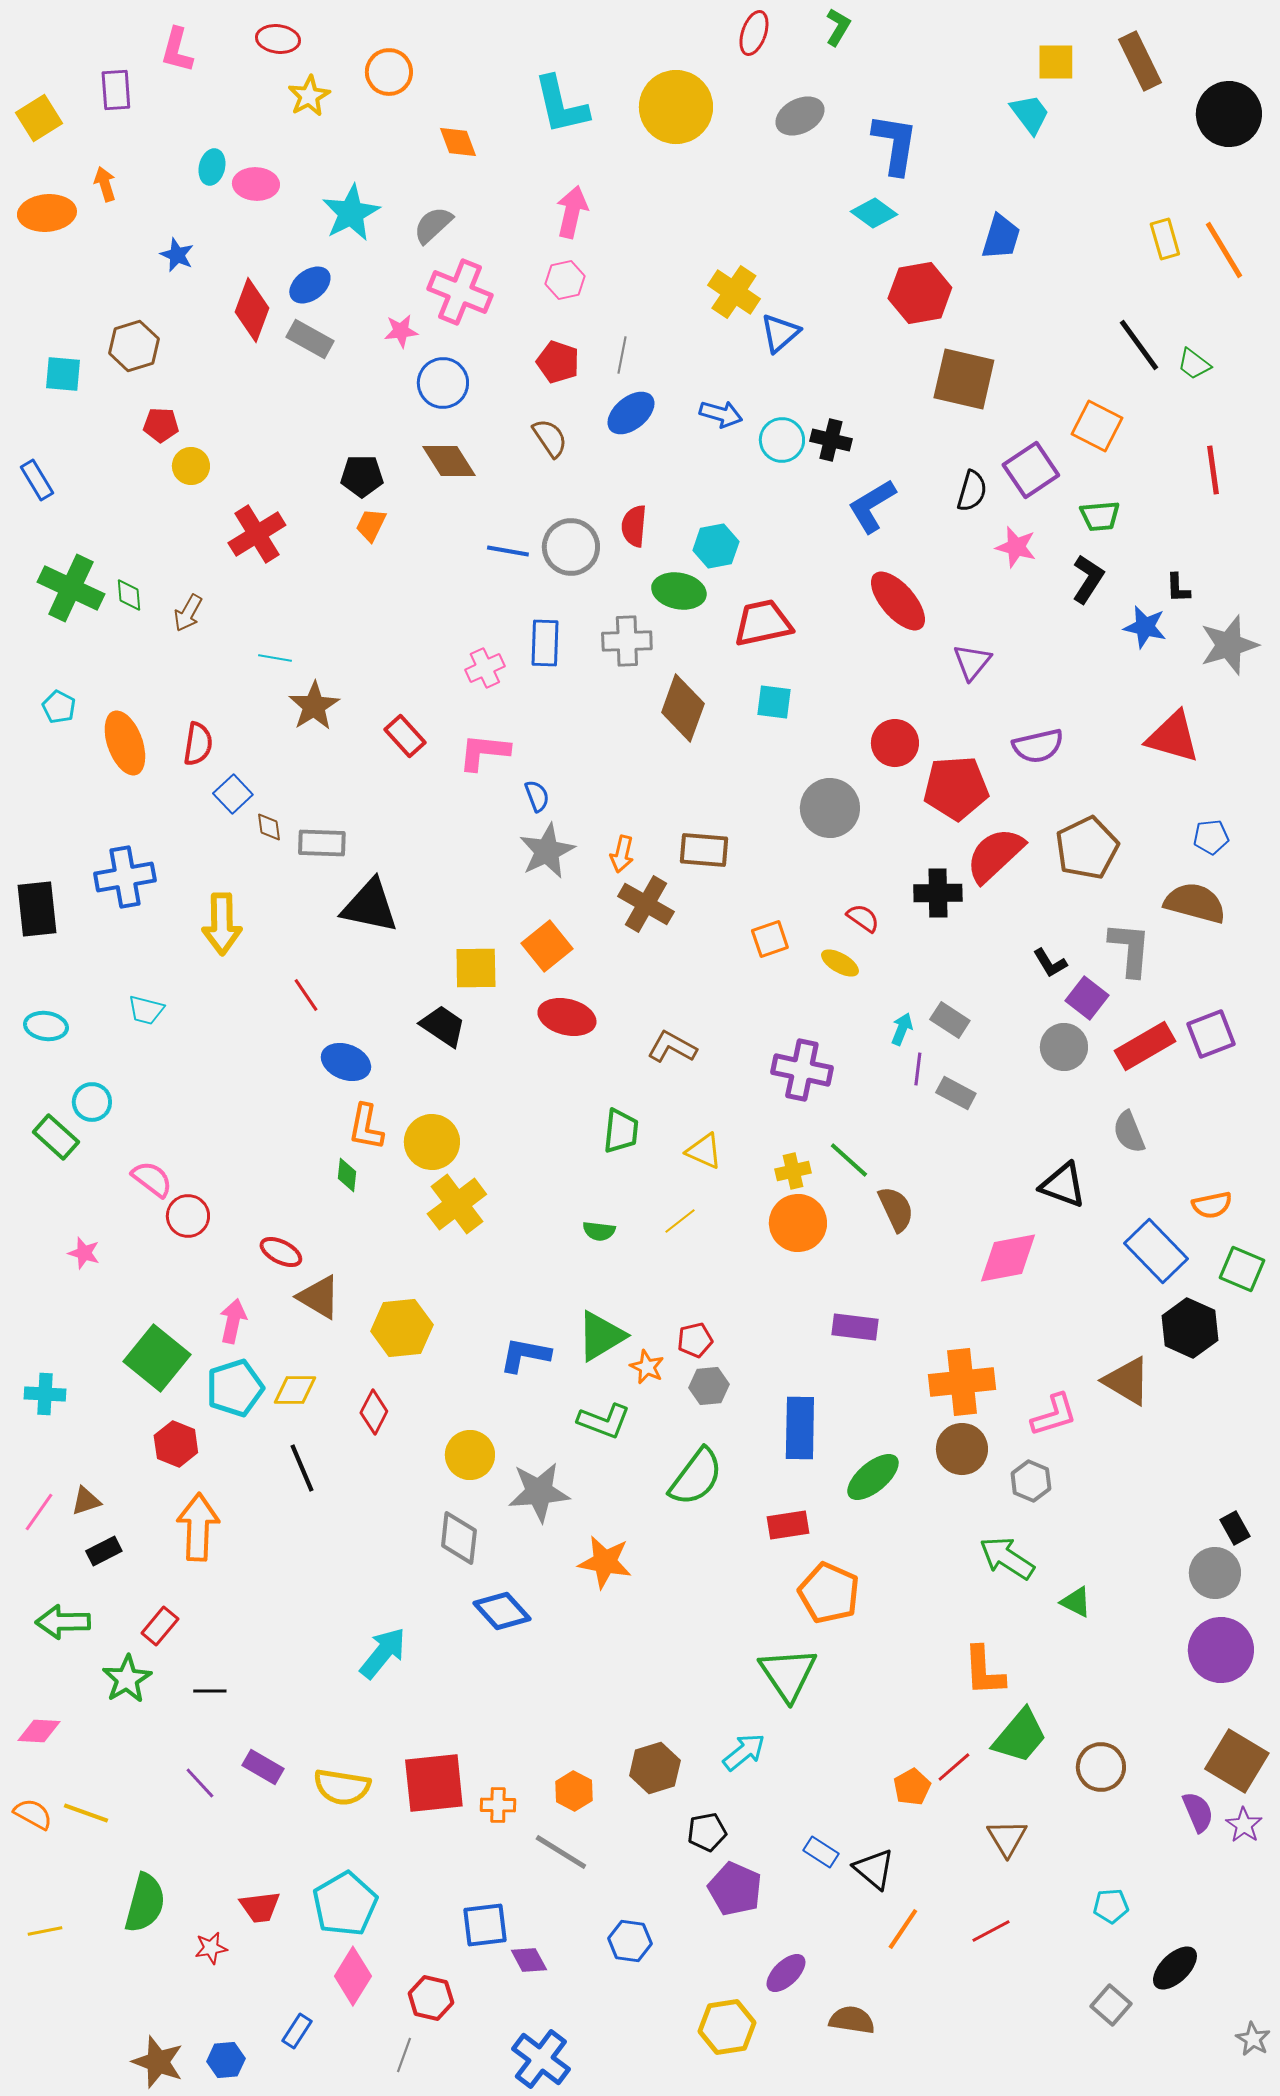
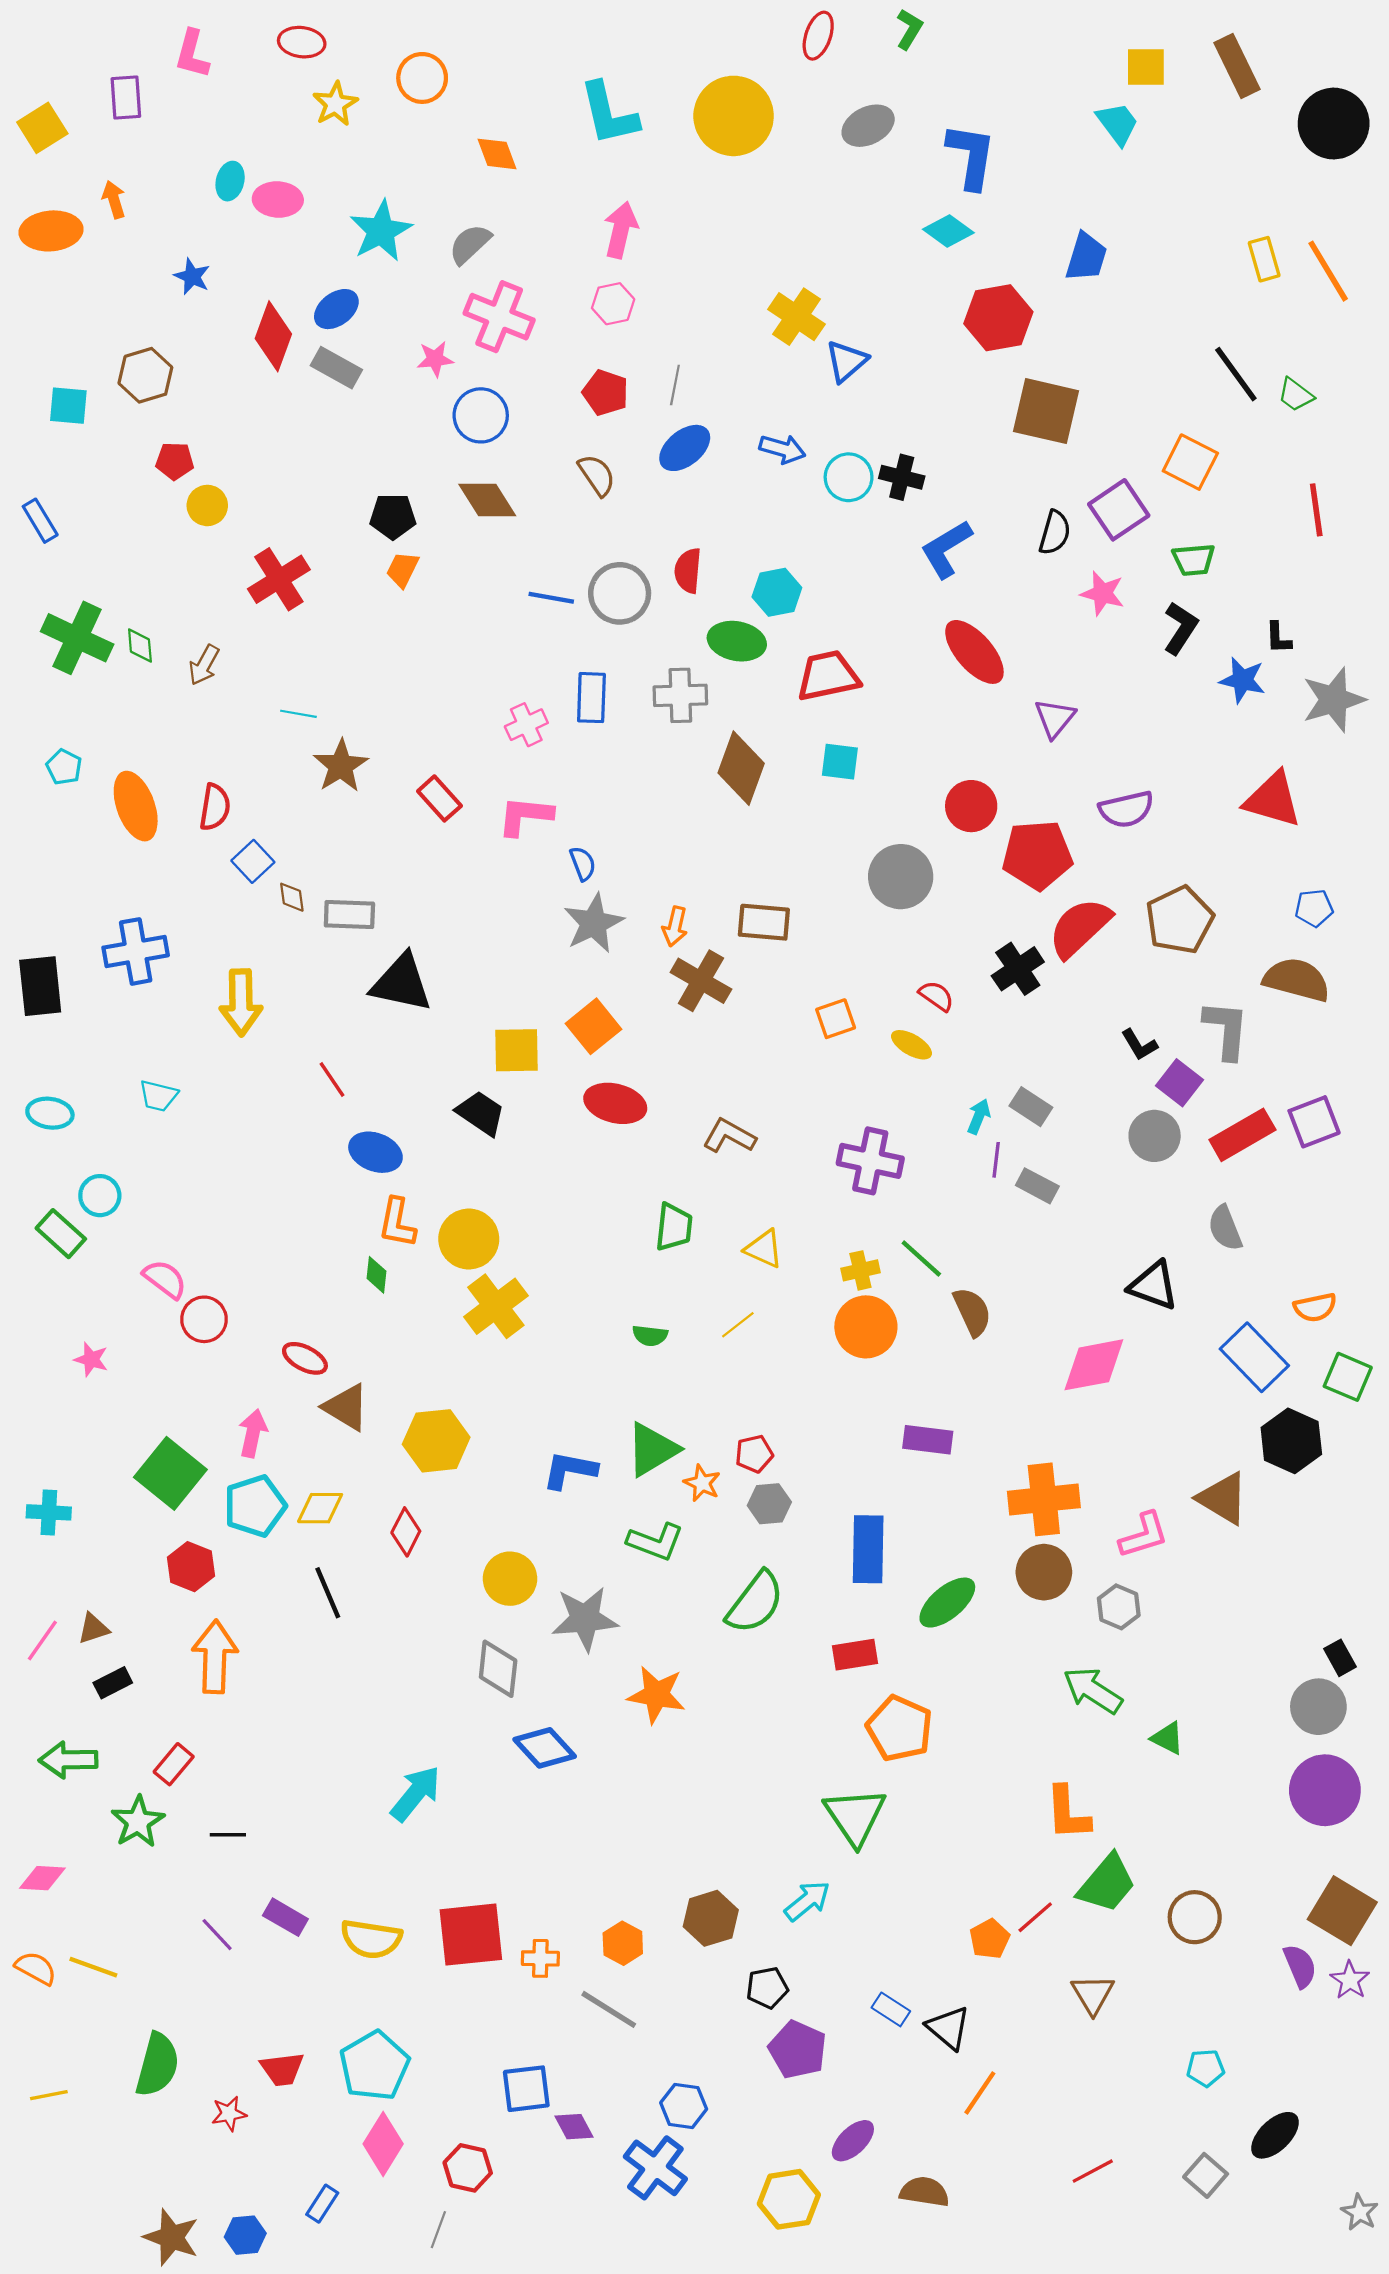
black cross: (938, 893) -> (1018, 969), turned -33
red line: (991, 1931) -> (1093, 2171), moved
blue cross: (541, 2059) -> (655, 2168), moved

